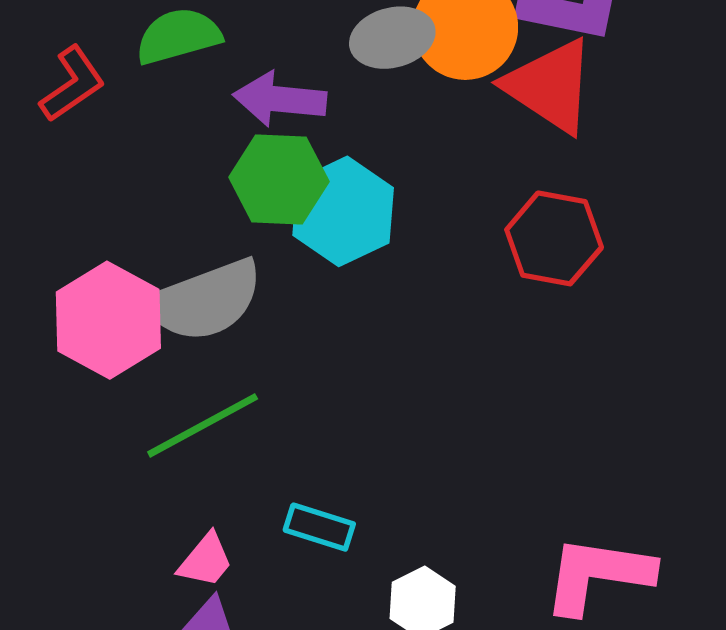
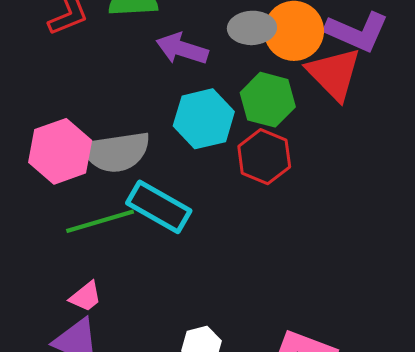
green hexagon: (279, 179) -> (268, 100), moved
red hexagon: (554, 238) -> (264, 157), moved
cyan rectangle: (319, 527) -> (159, 207), moved, size x1.6

